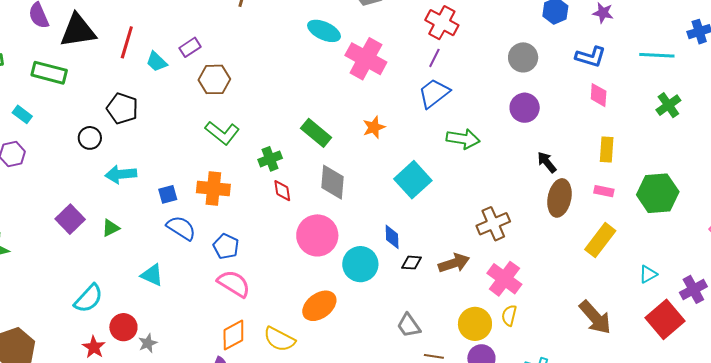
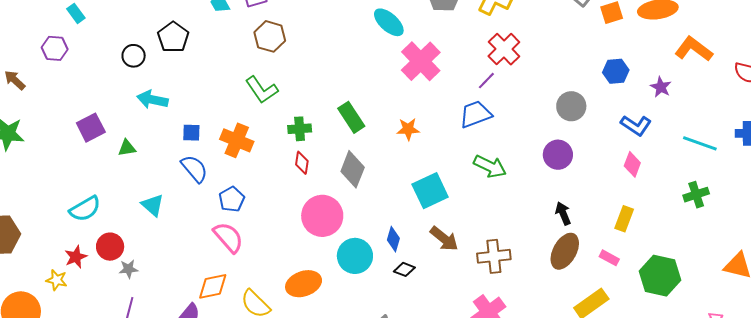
brown arrow: (454, 263) -> (444, 239), moved, turned 40

